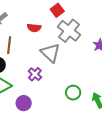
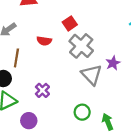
gray triangle: (50, 53) -> (92, 75), moved

